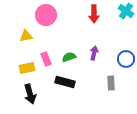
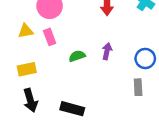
pink rectangle: (46, 59) -> (50, 37), moved
black rectangle: (65, 82) -> (72, 109), moved
gray rectangle: (111, 83) -> (138, 87), moved

